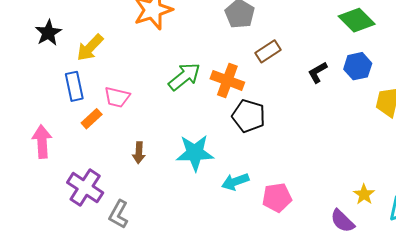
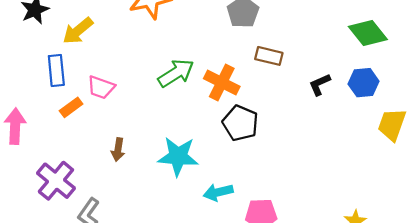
brown rectangle: (268, 51) -> (269, 56), turned 40

